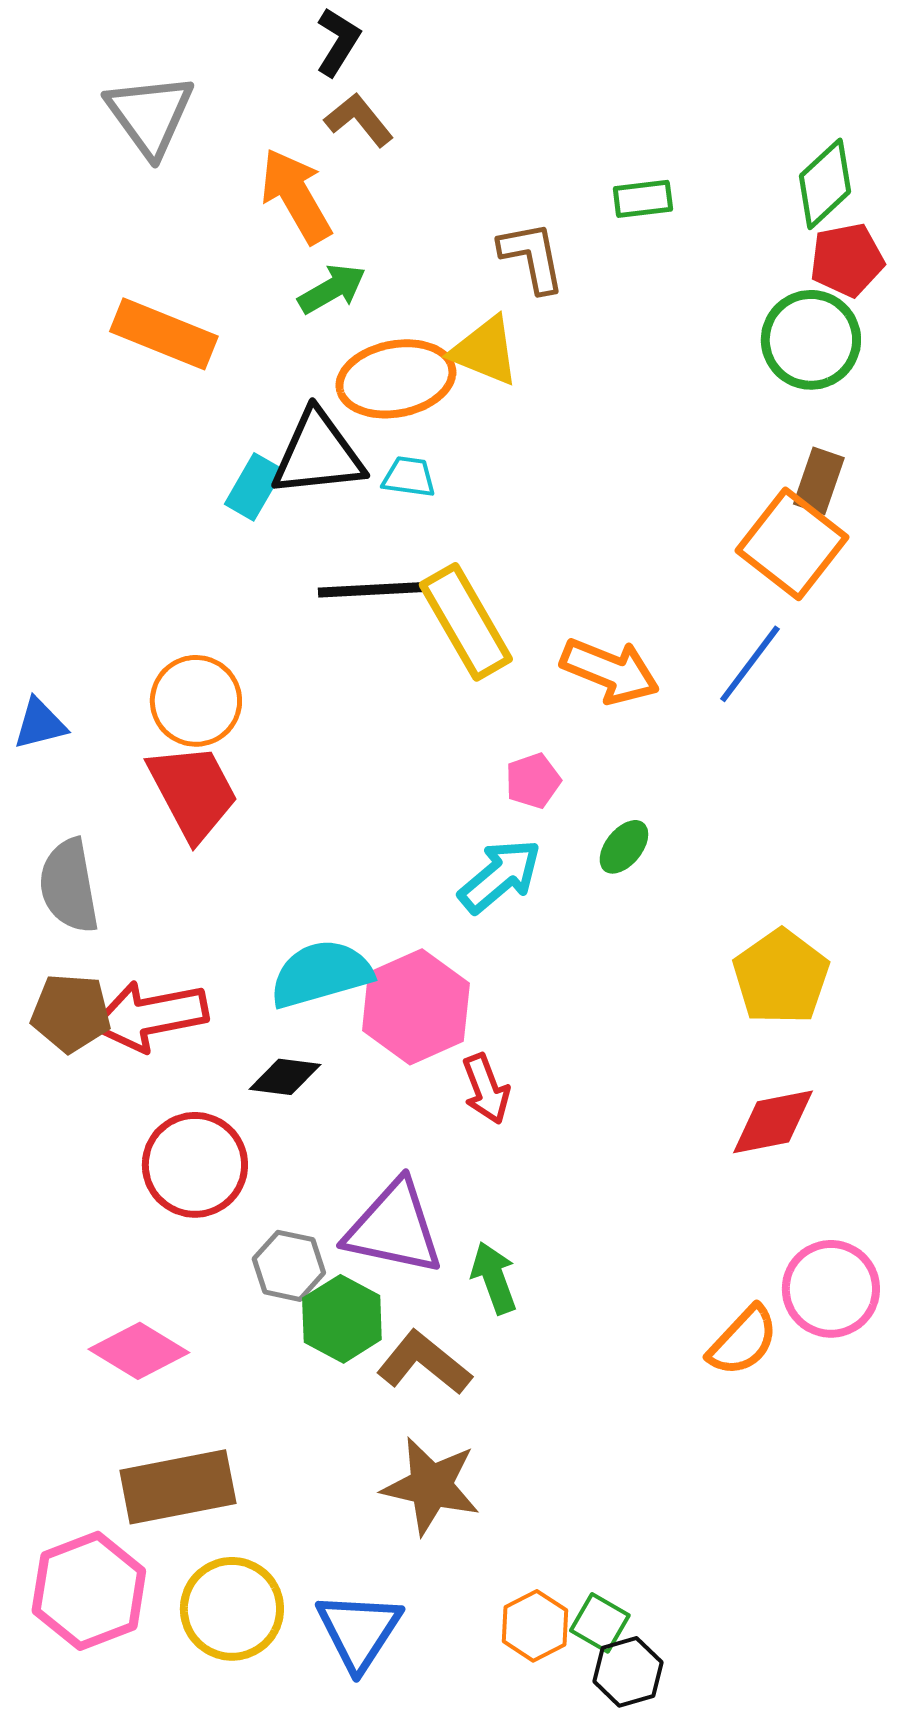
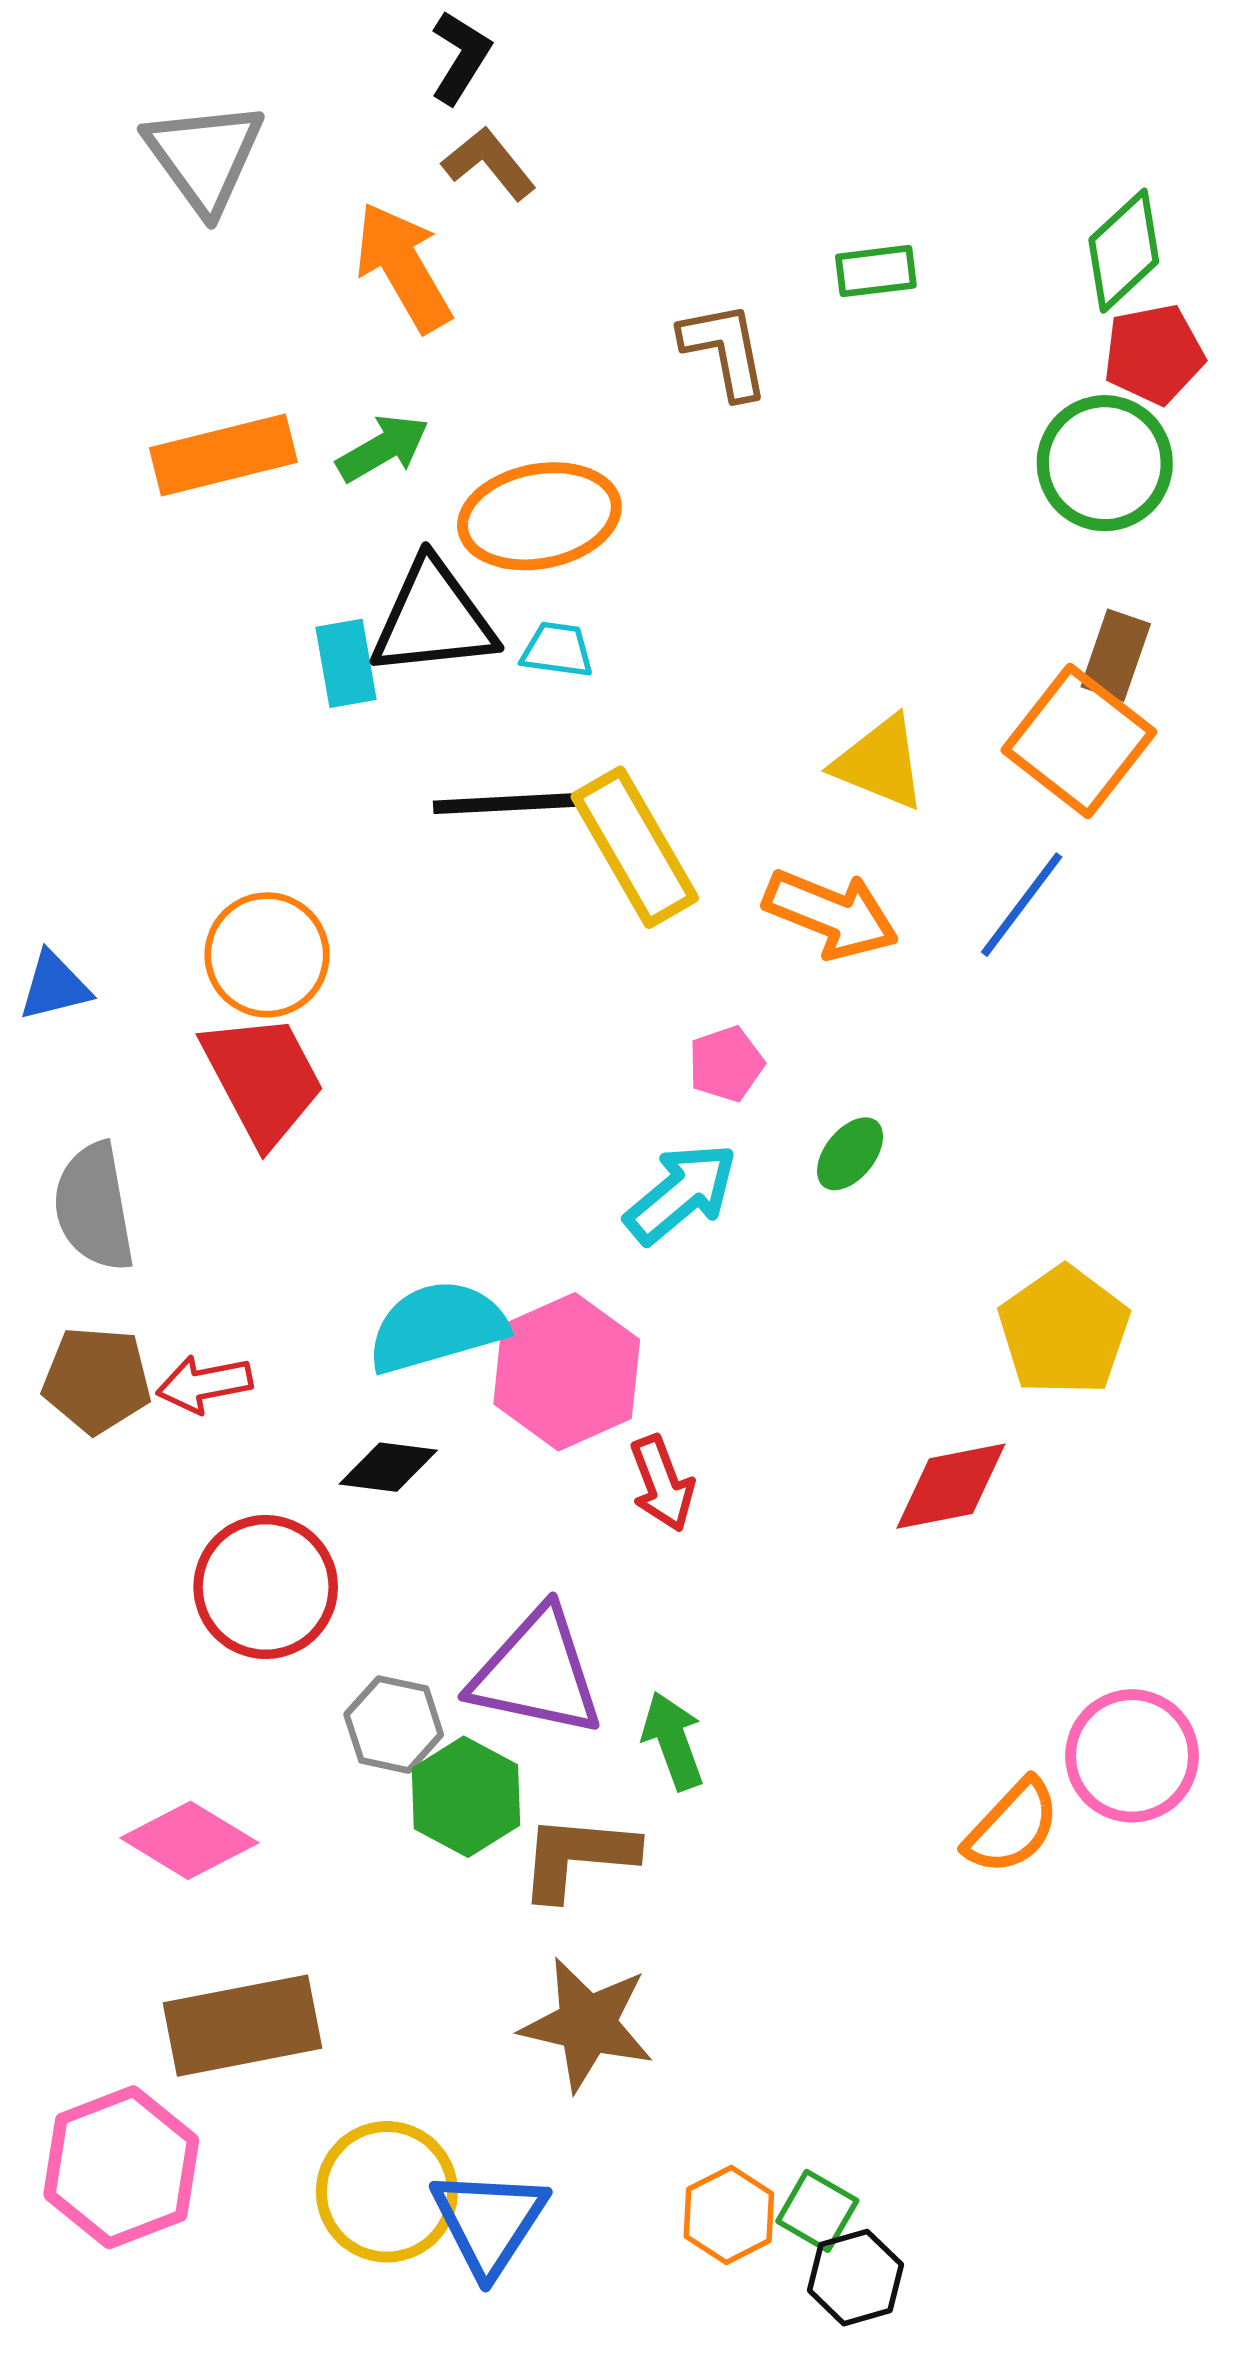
green arrow: (332, 289) -> (383, 448), moved
orange rectangle: (164, 334) -> (223, 455), turned -36
yellow triangle: (485, 351) -> (880, 763), moved
cyan rectangle: (254, 487) -> (346, 663), turned -40
red arrow: (150, 1016) -> (204, 1384), size x0.6
red diamond: (773, 1122) -> (951, 1486), moved
brown L-shape: (424, 1363) -> (578, 1857), turned -34
yellow circle: (232, 1609) -> (387, 2192), moved

